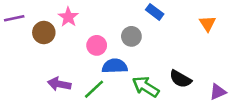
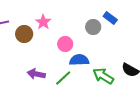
gray circle: (131, 36) -> (93, 27), moved

